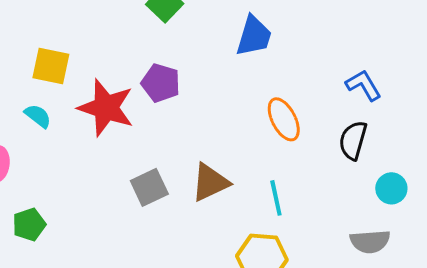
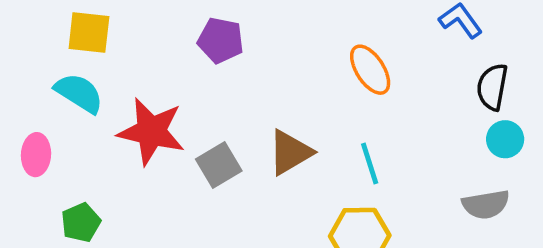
red star: (106, 108) -> (151, 131), moved
cyan semicircle: (38, 116) -> (79, 93), size x1.5
black semicircle: (353, 140) -> (492, 87), moved

